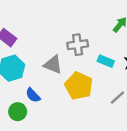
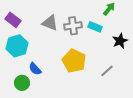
cyan rectangle: (106, 61) -> (95, 27), moved
gray triangle: (53, 65) -> (50, 23), moved

